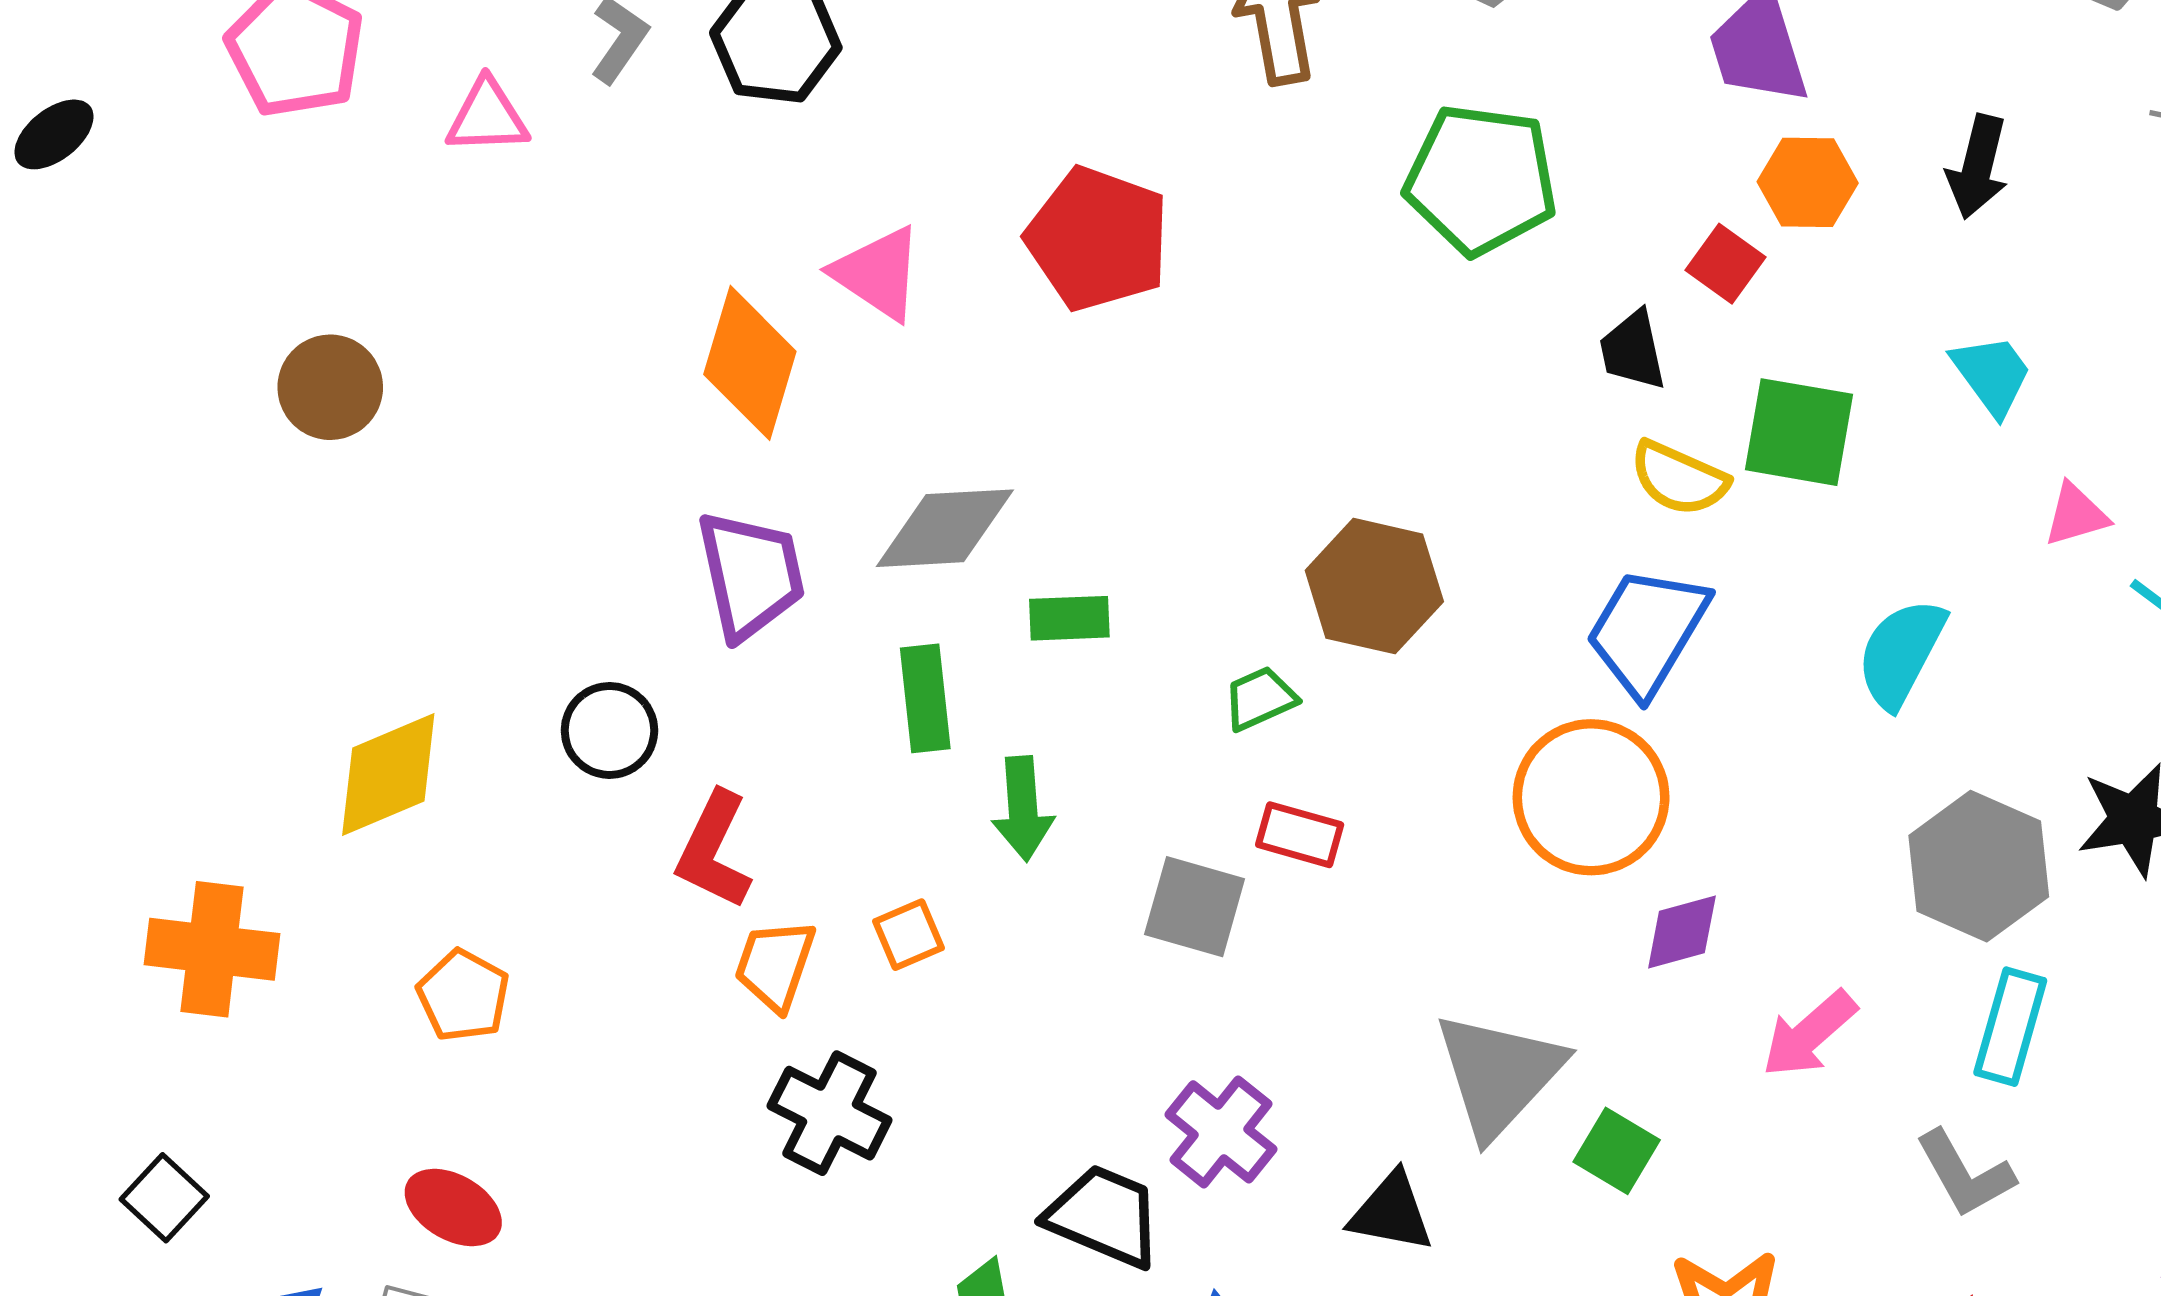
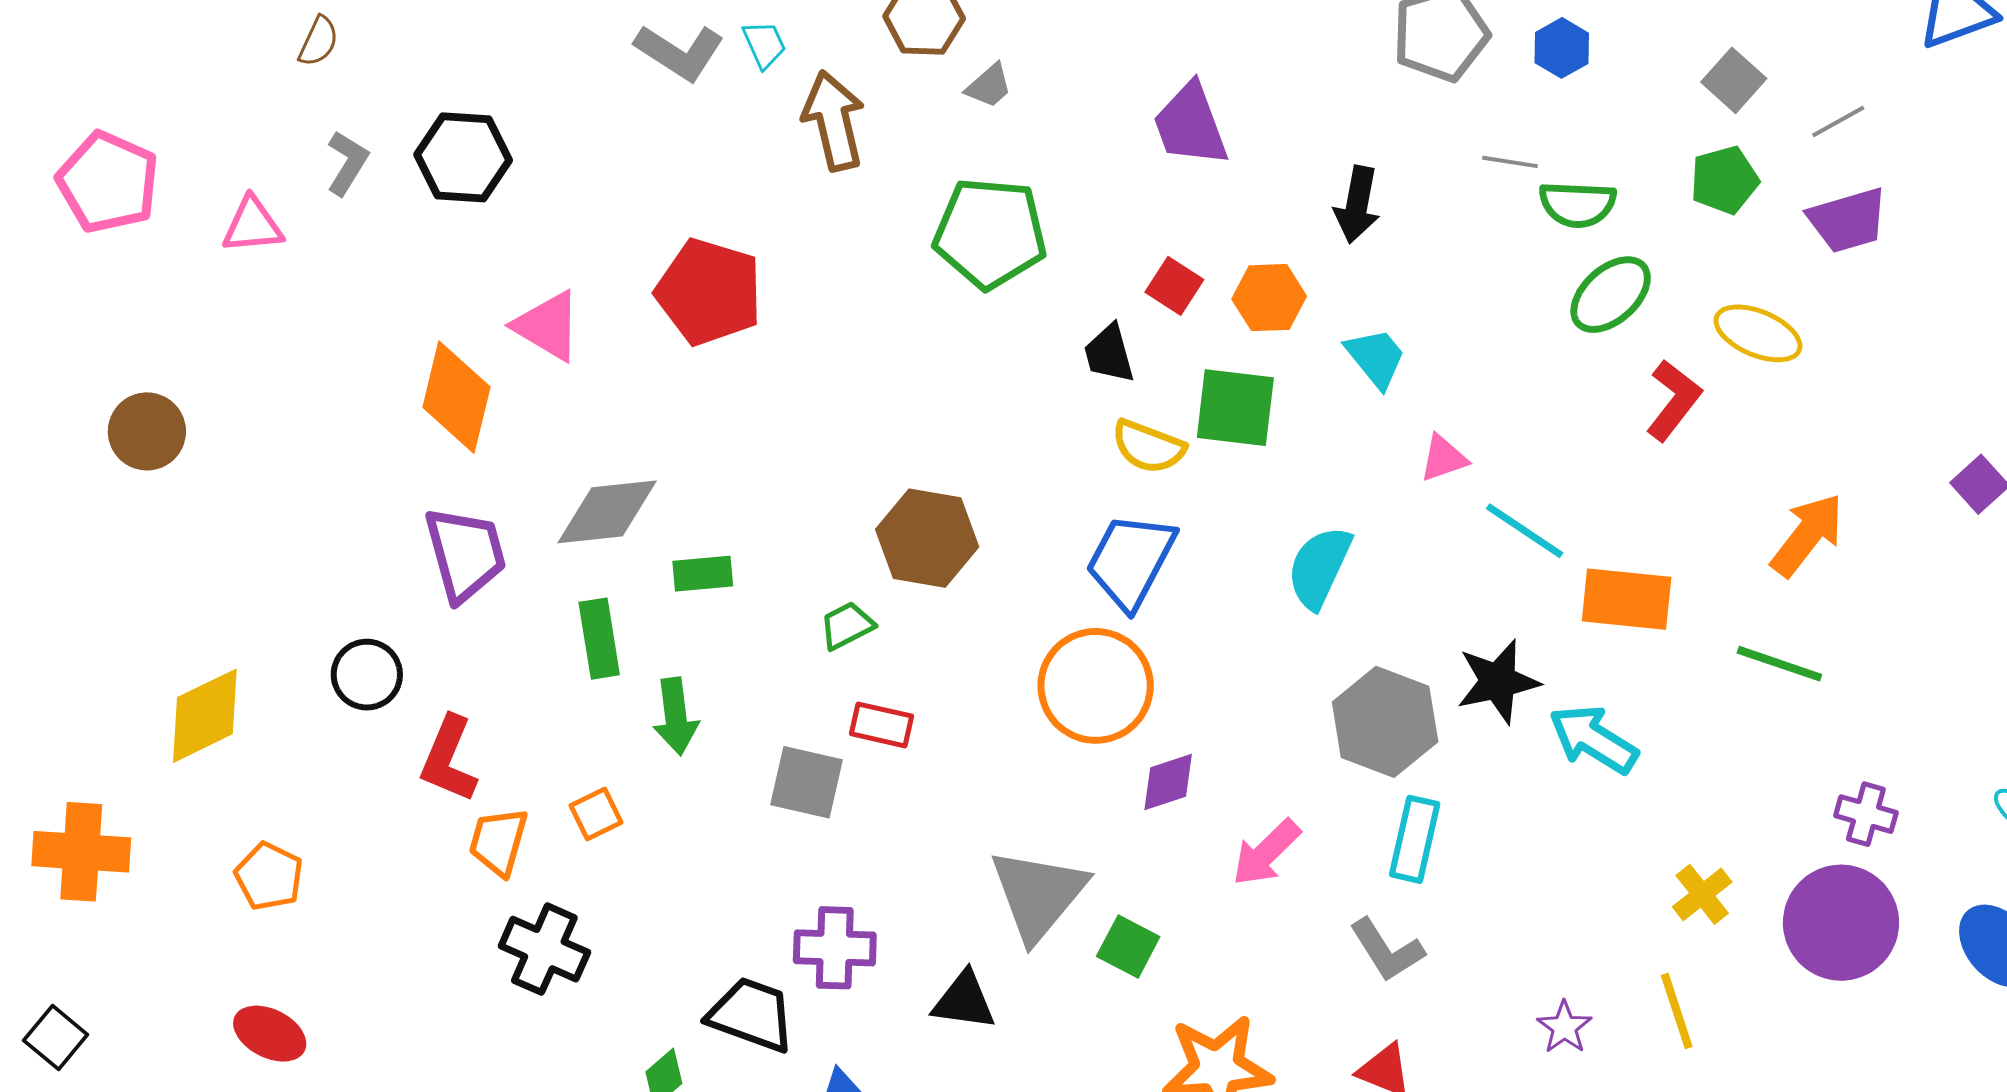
orange hexagon: (1808, 182) -> (1269, 298), moved
purple cross: (1221, 1132) -> (835, 948), turned -34

